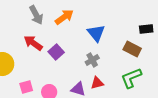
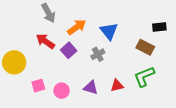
orange arrow: (64, 17) -> (77, 27), moved
gray cross: (92, 60) -> (98, 54), moved
red triangle: (97, 83) -> (117, 86), moved

